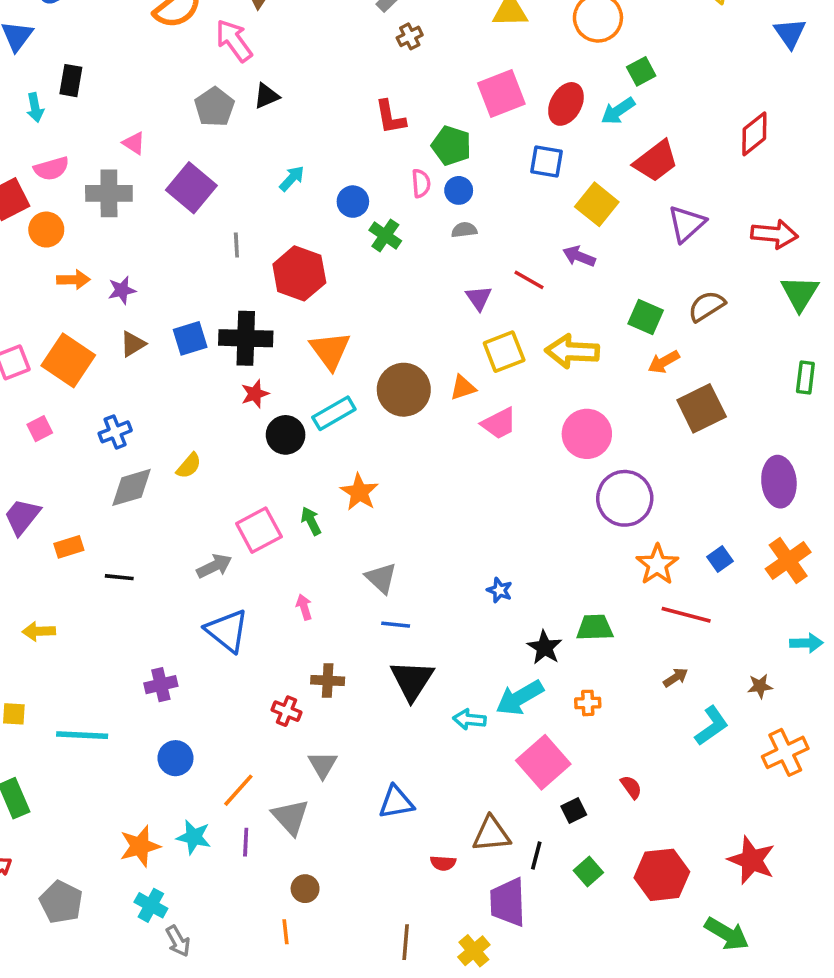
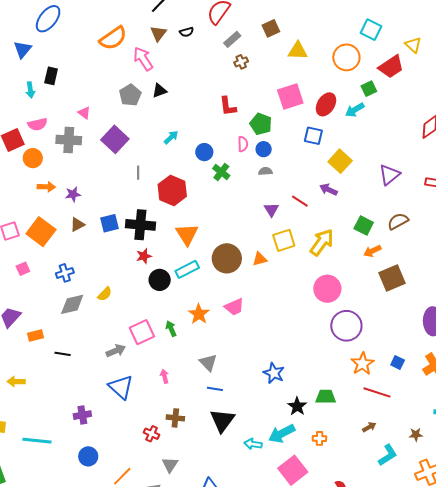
red trapezoid: (656, 161) -> (391, 67), moved
yellow arrow: (572, 351) -> (322, 242), turned 120
pink trapezoid: (499, 423) -> (234, 307), moved
blue square: (720, 559) -> (398, 362), turned -32
blue star: (500, 590) -> (274, 373), size x1.5

